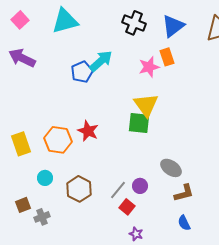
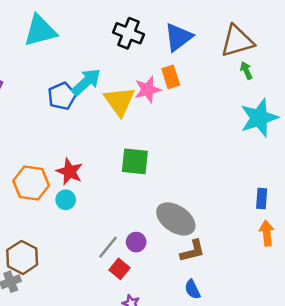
yellow triangle: (146, 105) -> (119, 101), moved
gray ellipse: (171, 168) -> (176, 219), size x1.4
cyan circle: (45, 178) -> (66, 200), moved
brown hexagon: (79, 189) -> (22, 257), moved

